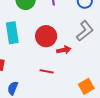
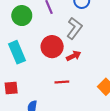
gray L-shape: (85, 31) -> (74, 28), moved

